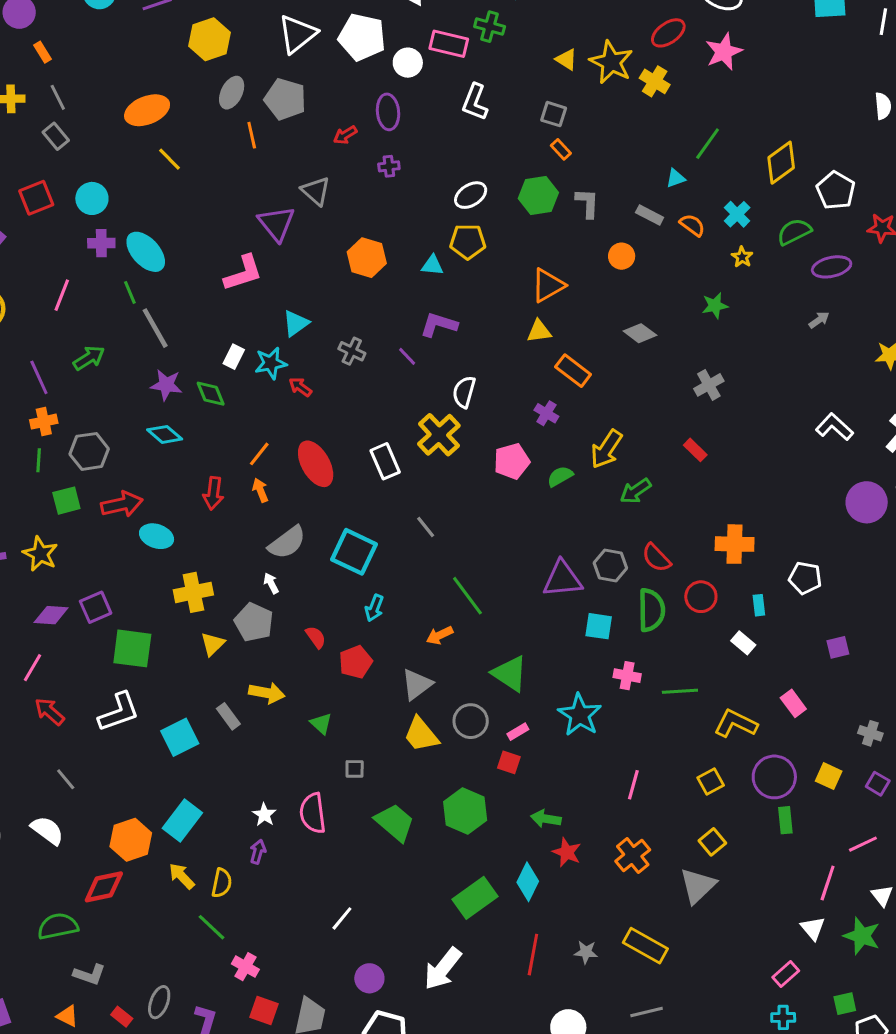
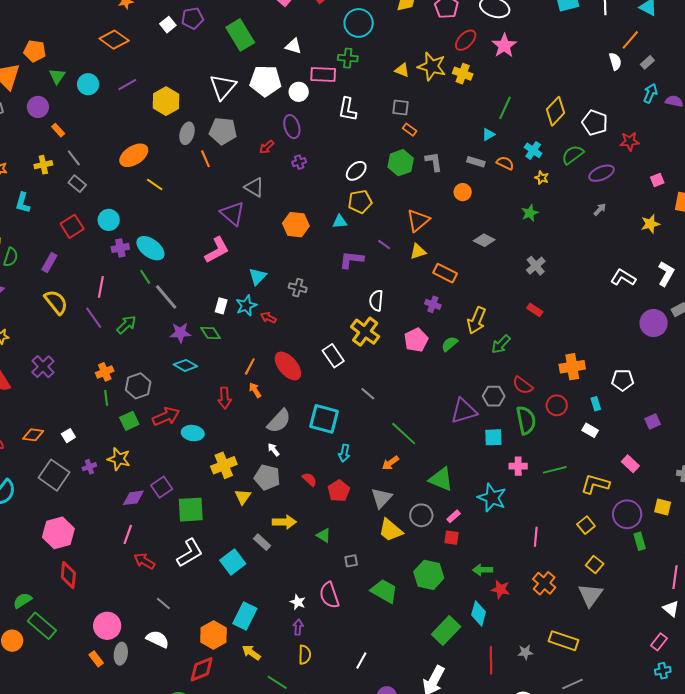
purple line: (407, 356) -> (384, 245), moved
purple line: (39, 377) -> (94, 318), moved
yellow semicircle: (222, 883) -> (305, 655), moved

